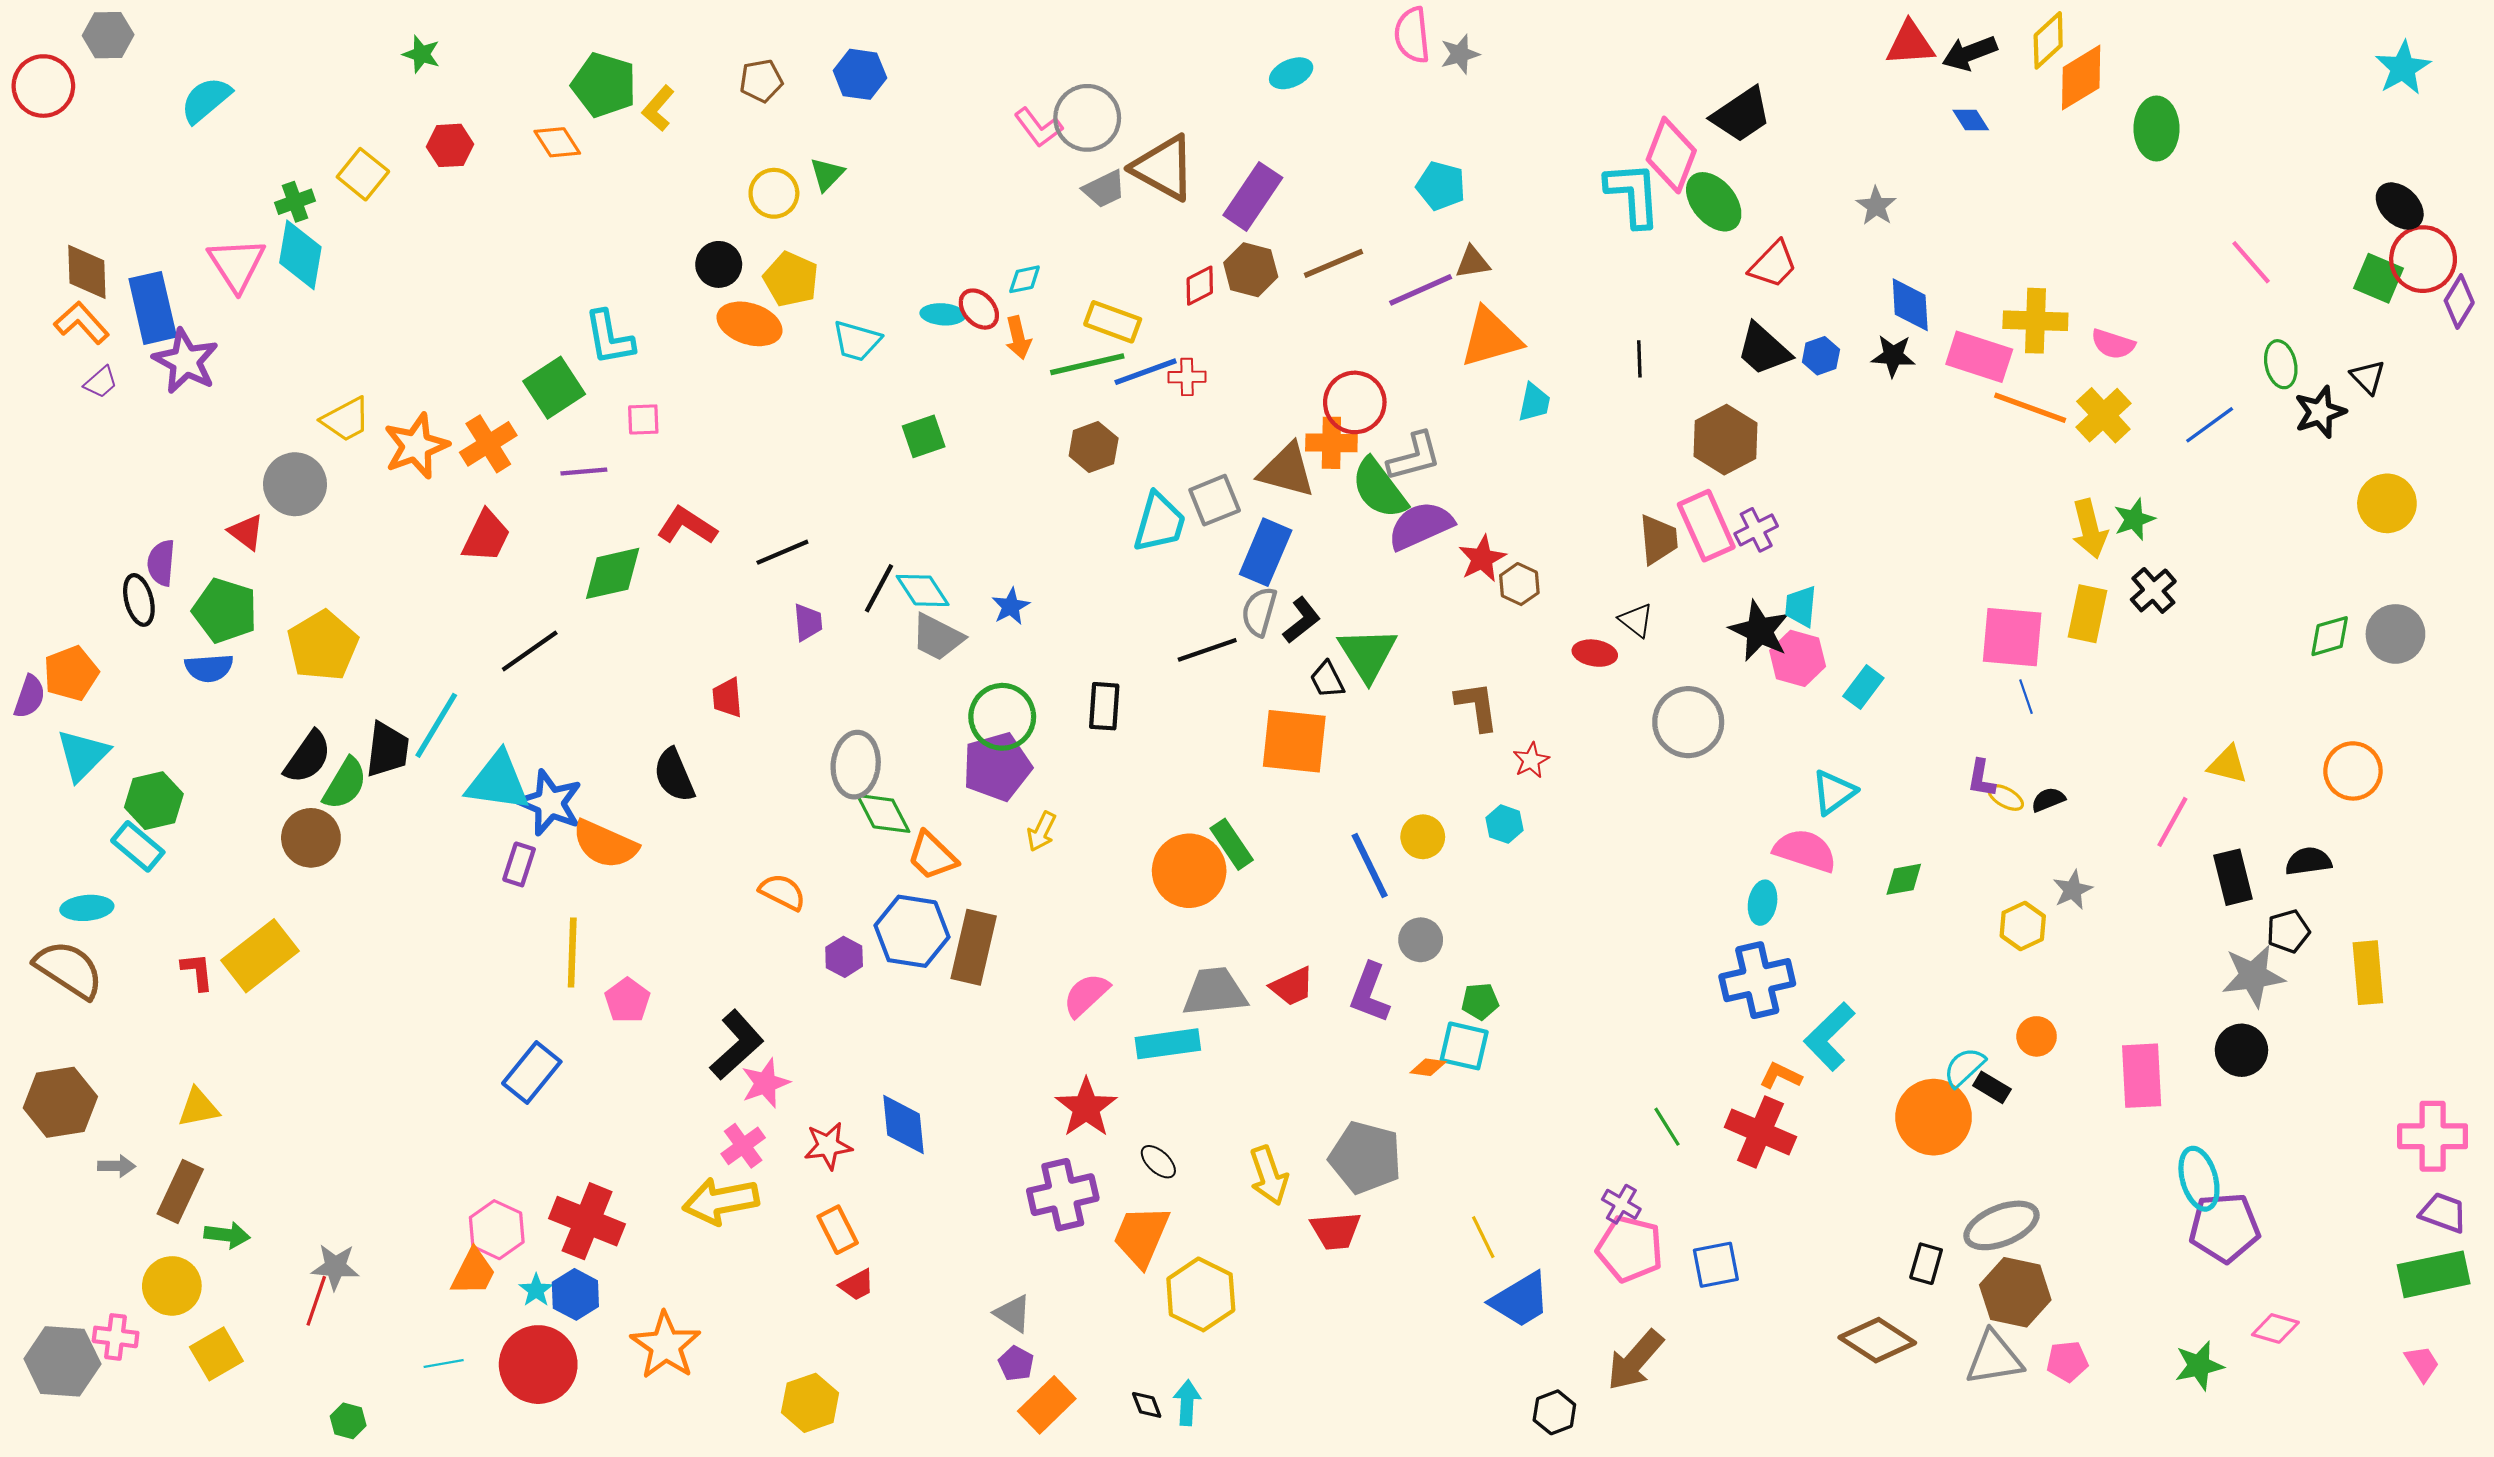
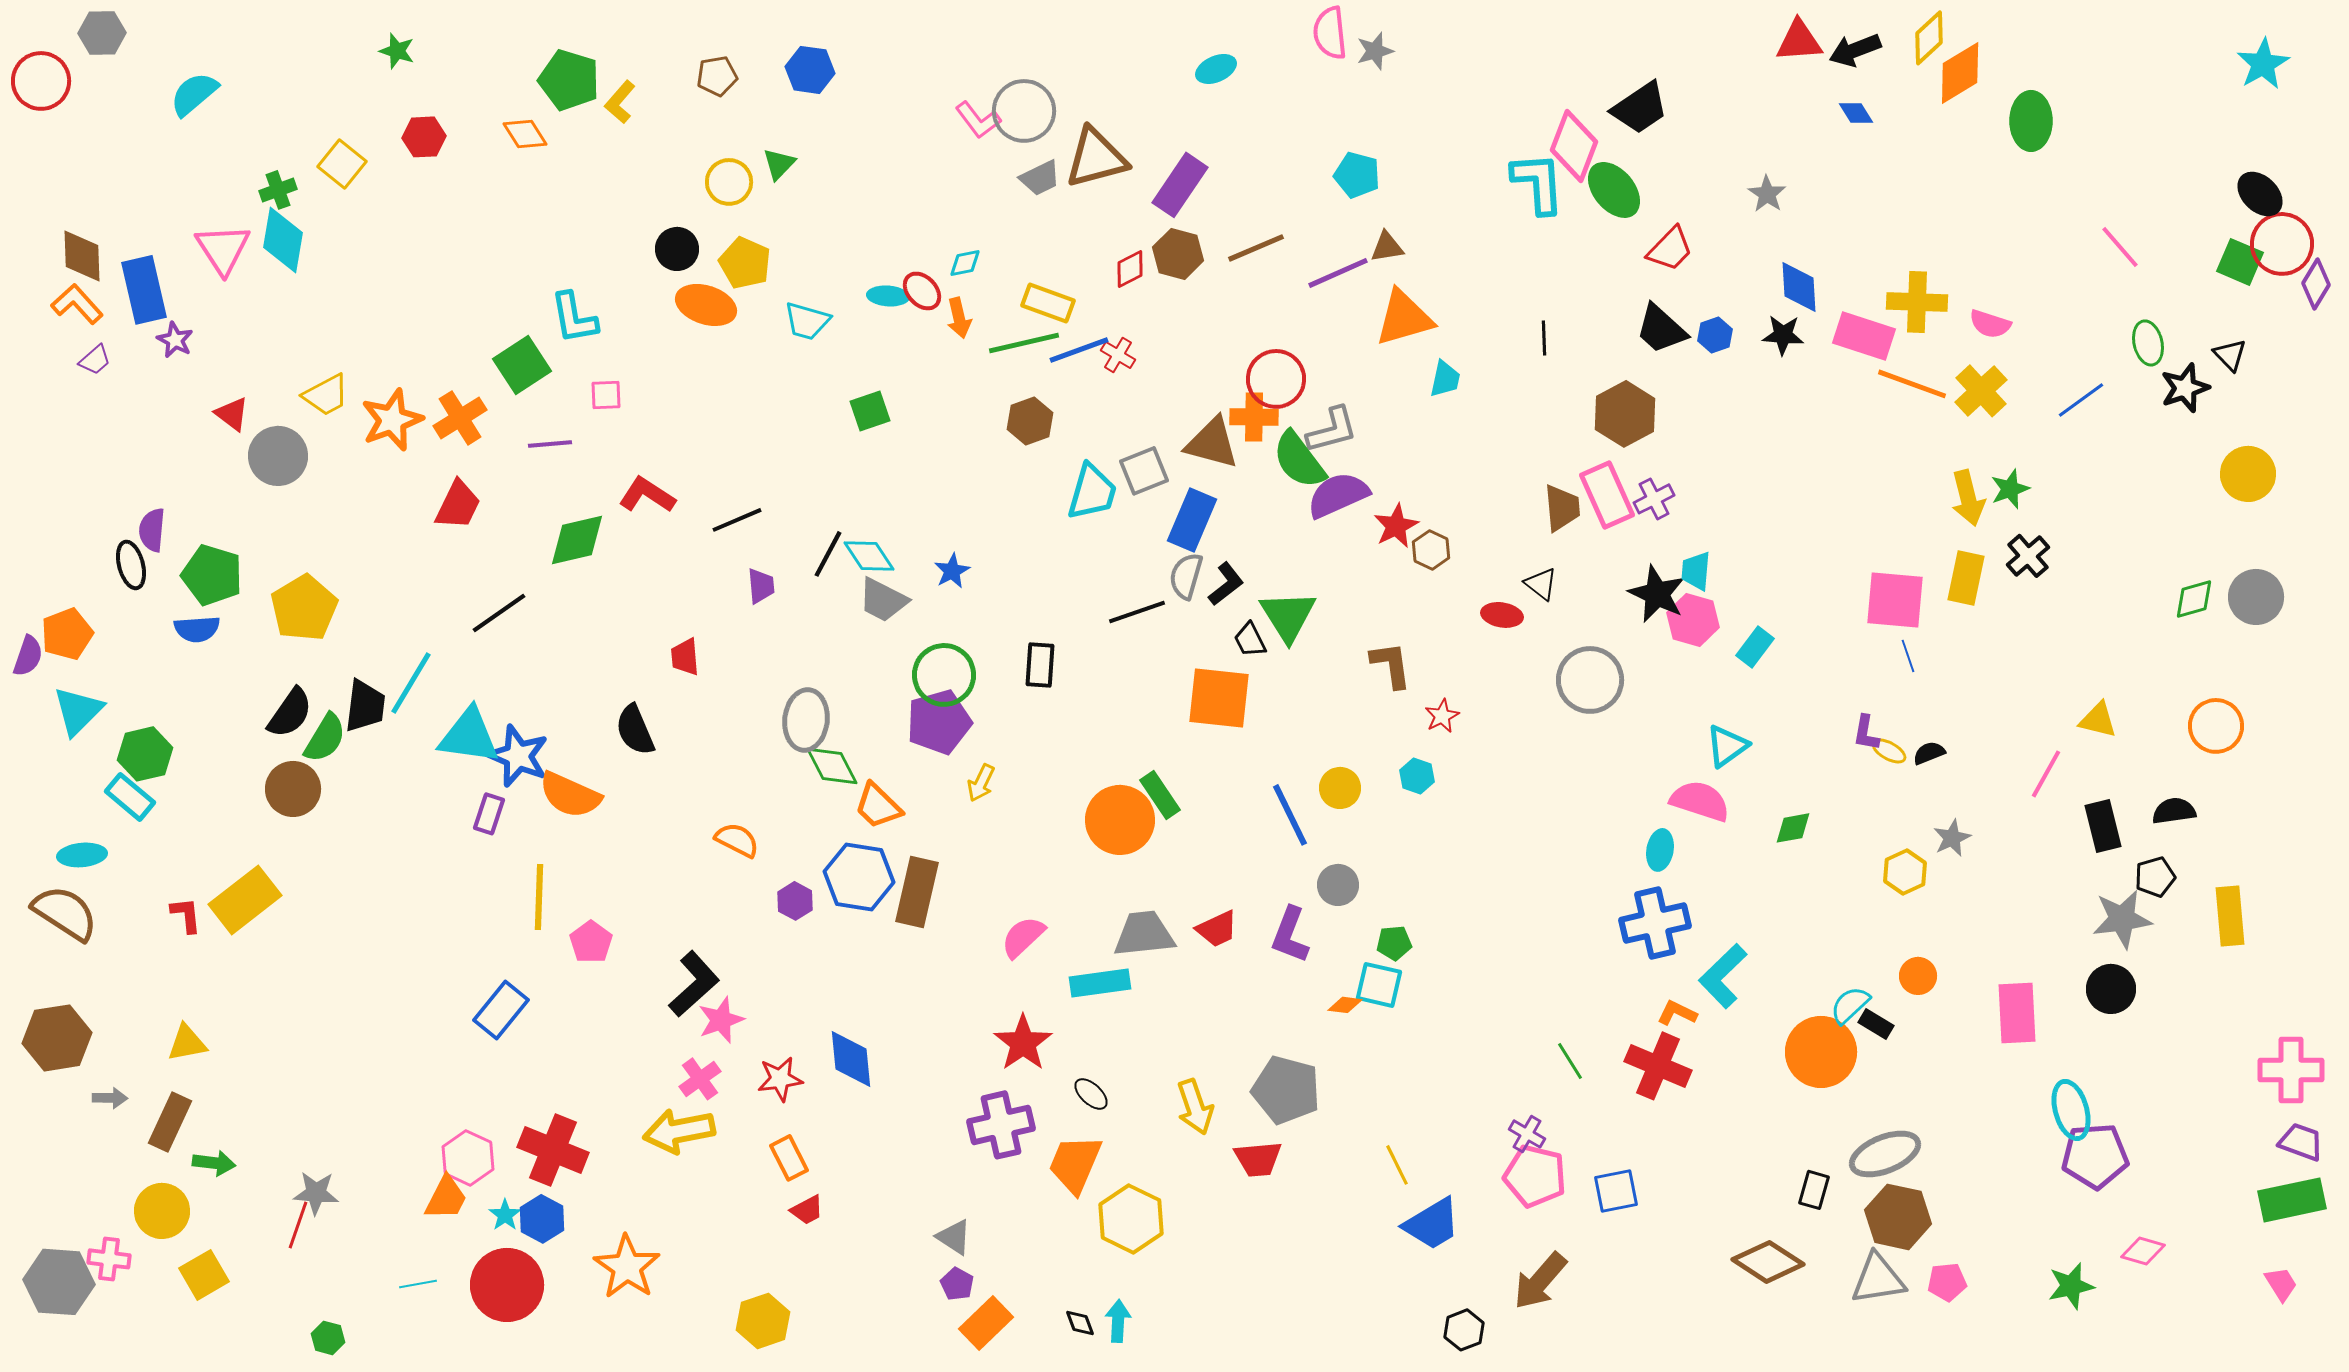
brown triangle: (1164, 168) -> (1096, 158), turned -44
purple star: (186, 361) -> (175, 340), size x0.6
red cross: (1187, 377) -> (1118, 355), turned 32
red triangle: (246, 532) -> (232, 414), moved

